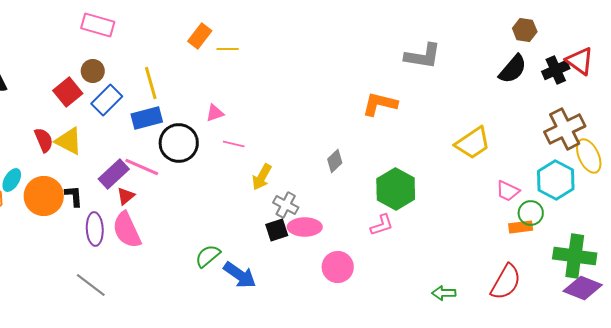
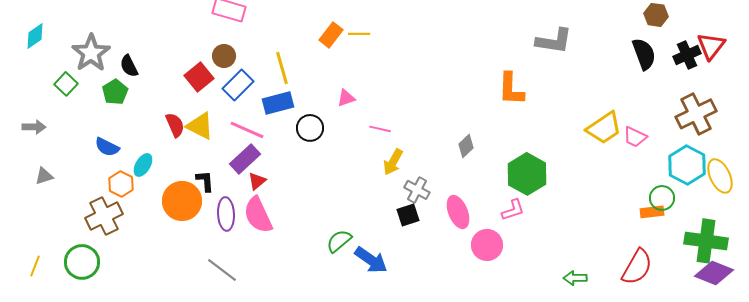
orange rectangle: (200, 36) -> (331, 35), moved
red triangle: (580, 61) -> (711, 46), turned 32
black semicircle: (513, 69) -> (644, 54), turned -60
orange L-shape: (380, 104) -> (511, 89), turned -102
black circle: (179, 143) -> (310, 128), size x0.7
pink line: (234, 144) -> (380, 129), moved
yellow ellipse: (589, 156) -> (720, 176), moved
pink line: (142, 167) -> (247, 130), moved
pink trapezoid: (508, 191) -> (635, 137), moved
orange circle: (44, 196) -> (182, 201), moved
pink ellipse: (305, 227) -> (458, 212), moved, turned 68
pink circle: (338, 267) -> (487, 245), moved

